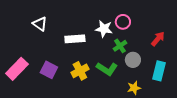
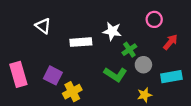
pink circle: (123, 22) -> (154, 19), moved
pink rectangle: (17, 69) -> (18, 74), turned -60
yellow cross: (80, 71) -> (72, 92), moved
cyan rectangle: (159, 71) -> (171, 77), turned 66

